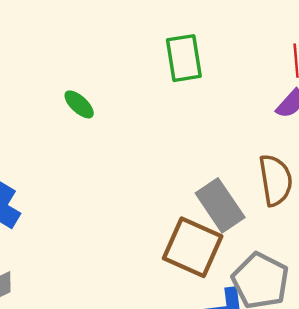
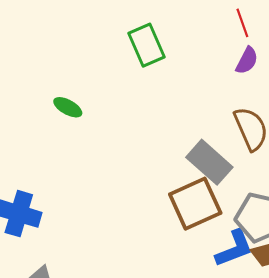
brown square: (193, 247) -> (195, 204), turned -34

